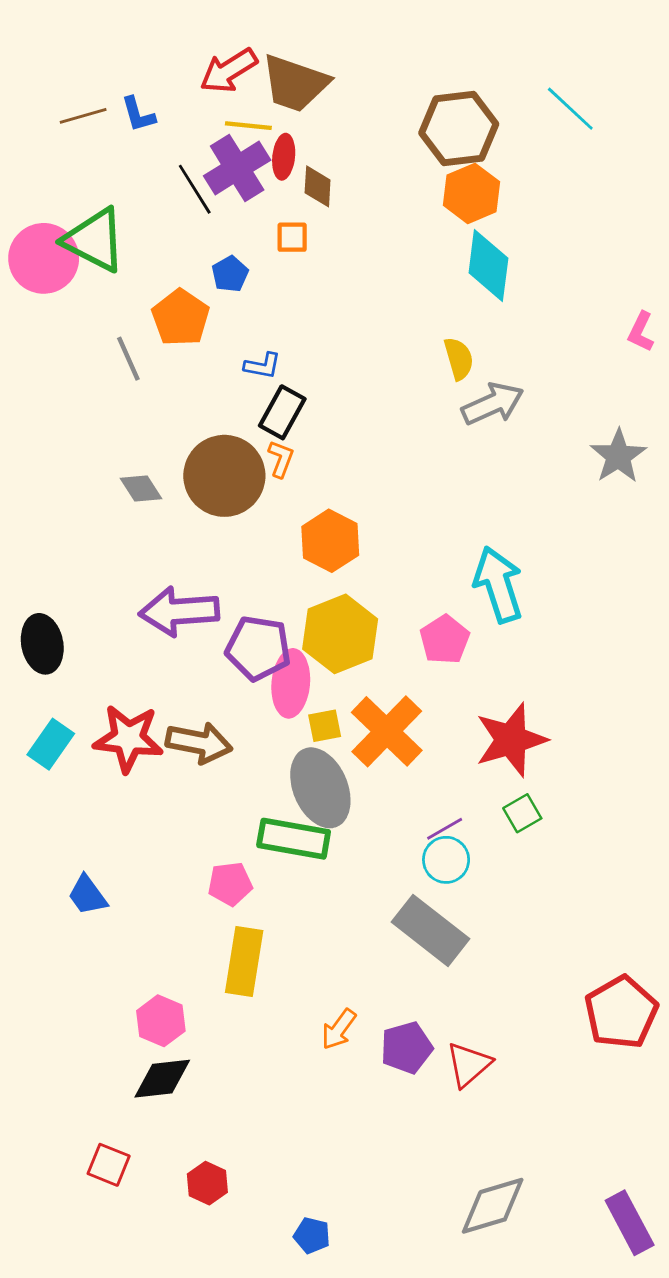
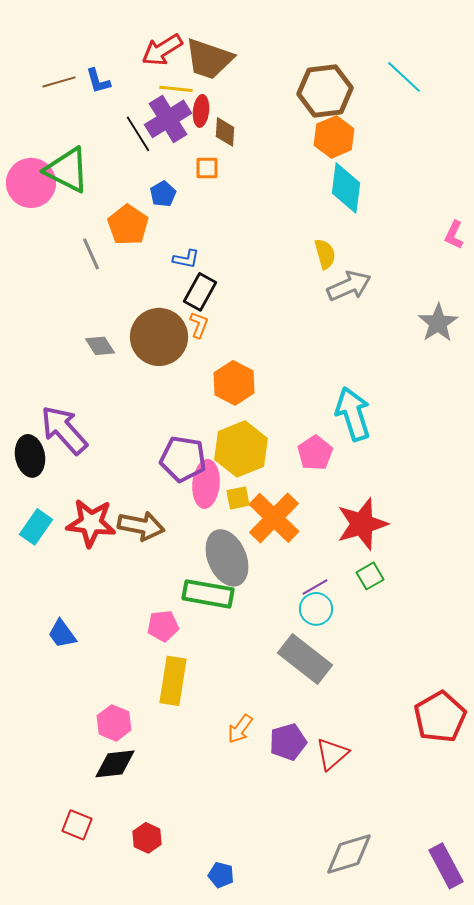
purple arrow: (179, 611) -> (64, 430), moved, turned 52
yellow square: (325, 726) -> (238, 498), moved

